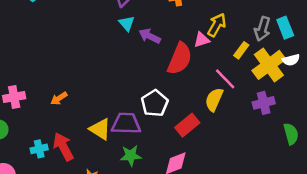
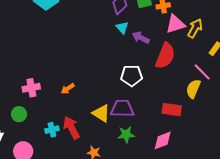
pink triangle: (202, 40) -> (175, 24), moved, size x1.5
white pentagon: (155, 103) -> (132, 76), moved, turned 30
red rectangle: (187, 125) -> (172, 110), turned 48

